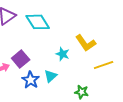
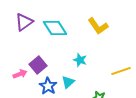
yellow L-shape: (86, 43) -> (98, 26), moved

